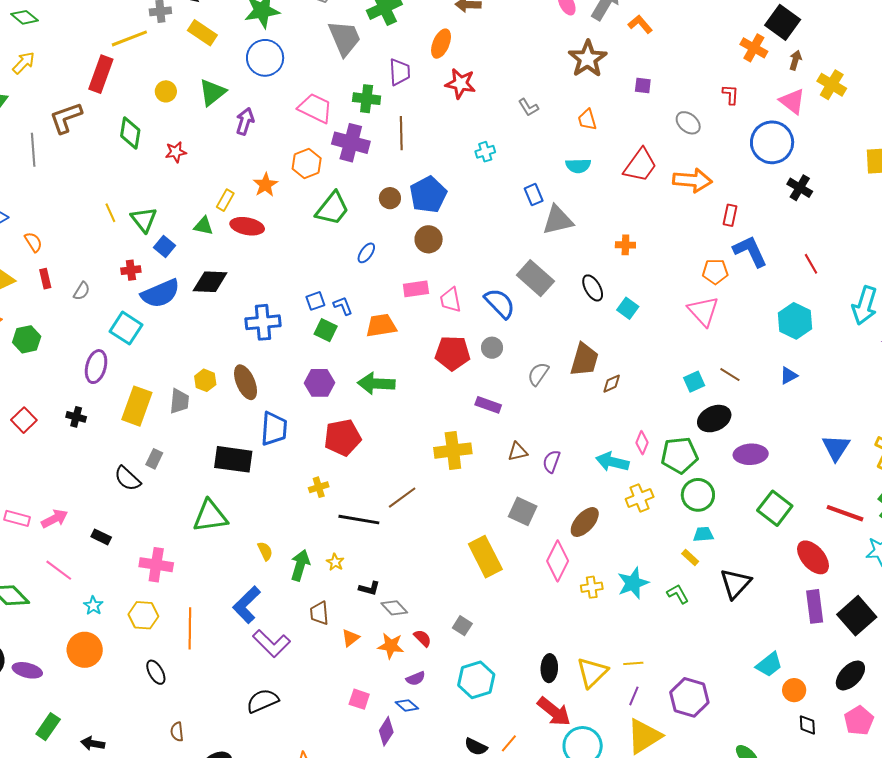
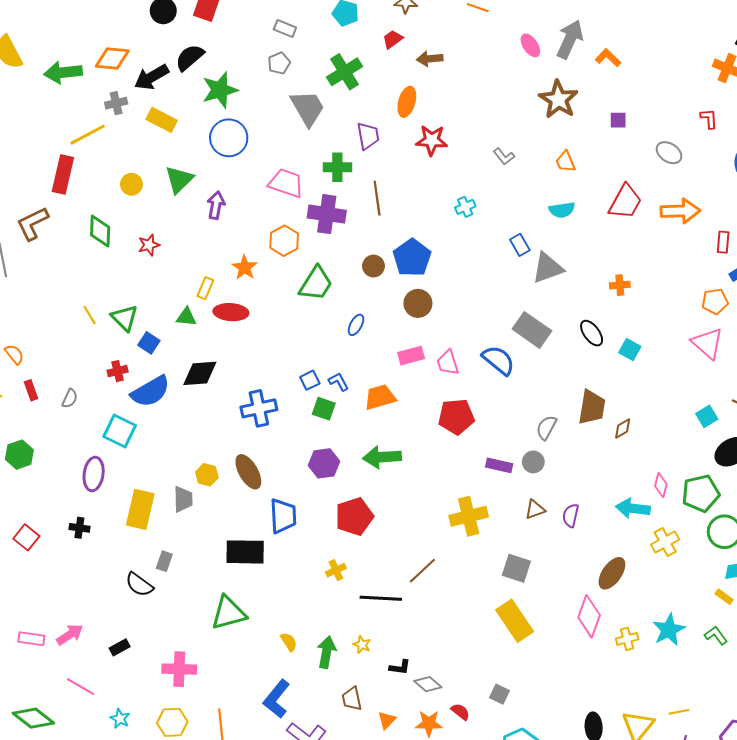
gray circle: (492, 348) -> (533, 462), moved
gray square: (523, 511) -> (516, 568), moved
black rectangle: (101, 537) -> (120, 647), turned -48

